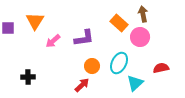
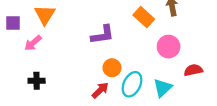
pink circle: (140, 37) -> (169, 47), moved
pink arrow: (53, 41) -> (33, 43), moved
cyan ellipse: (119, 63) -> (132, 84), moved

